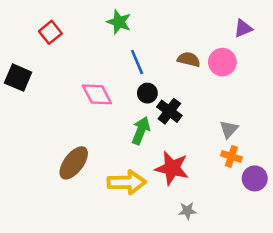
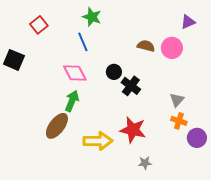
blue line: (137, 62) -> (83, 42), moved
green arrow: (141, 131) -> (72, 101), moved

